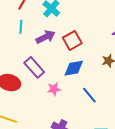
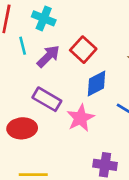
cyan line: (21, 27) -> (23, 46), moved
pink star: (54, 89) -> (80, 118), size x1.5

